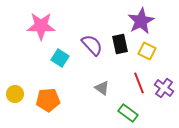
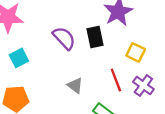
yellow square: (147, 51) -> (136, 52), moved
cyan square: (60, 58) -> (19, 58), moved, turned 30

